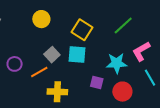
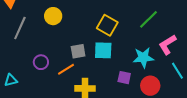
yellow circle: (41, 19) -> (53, 16), moved
gray square: (52, 55) -> (78, 51), turned 35

